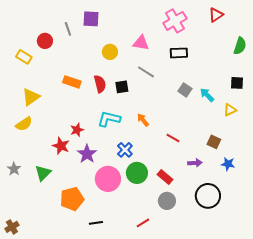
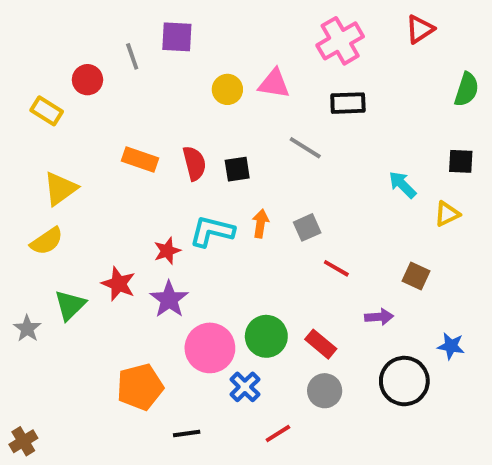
yellow circle: (110, 52) -> (227, 89), moved
gray line: (146, 72) -> (305, 148), moved
gray square: (185, 90) -> (307, 227), moved, turned 32
orange arrow: (143, 120) -> (260, 224), moved, turned 48
red star: (77, 130) -> (167, 251), moved
blue cross: (125, 150) -> (245, 387), moved
blue star: (228, 164) -> (451, 346), moved
green triangle: (43, 173) -> (70, 305), moved

